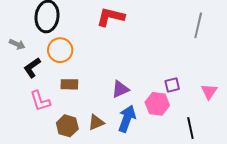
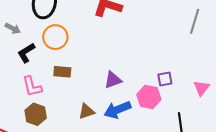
blue arrow: (127, 119) -> (117, 110), turned -136
brown hexagon: (67, 126) -> (36, 114), moved

